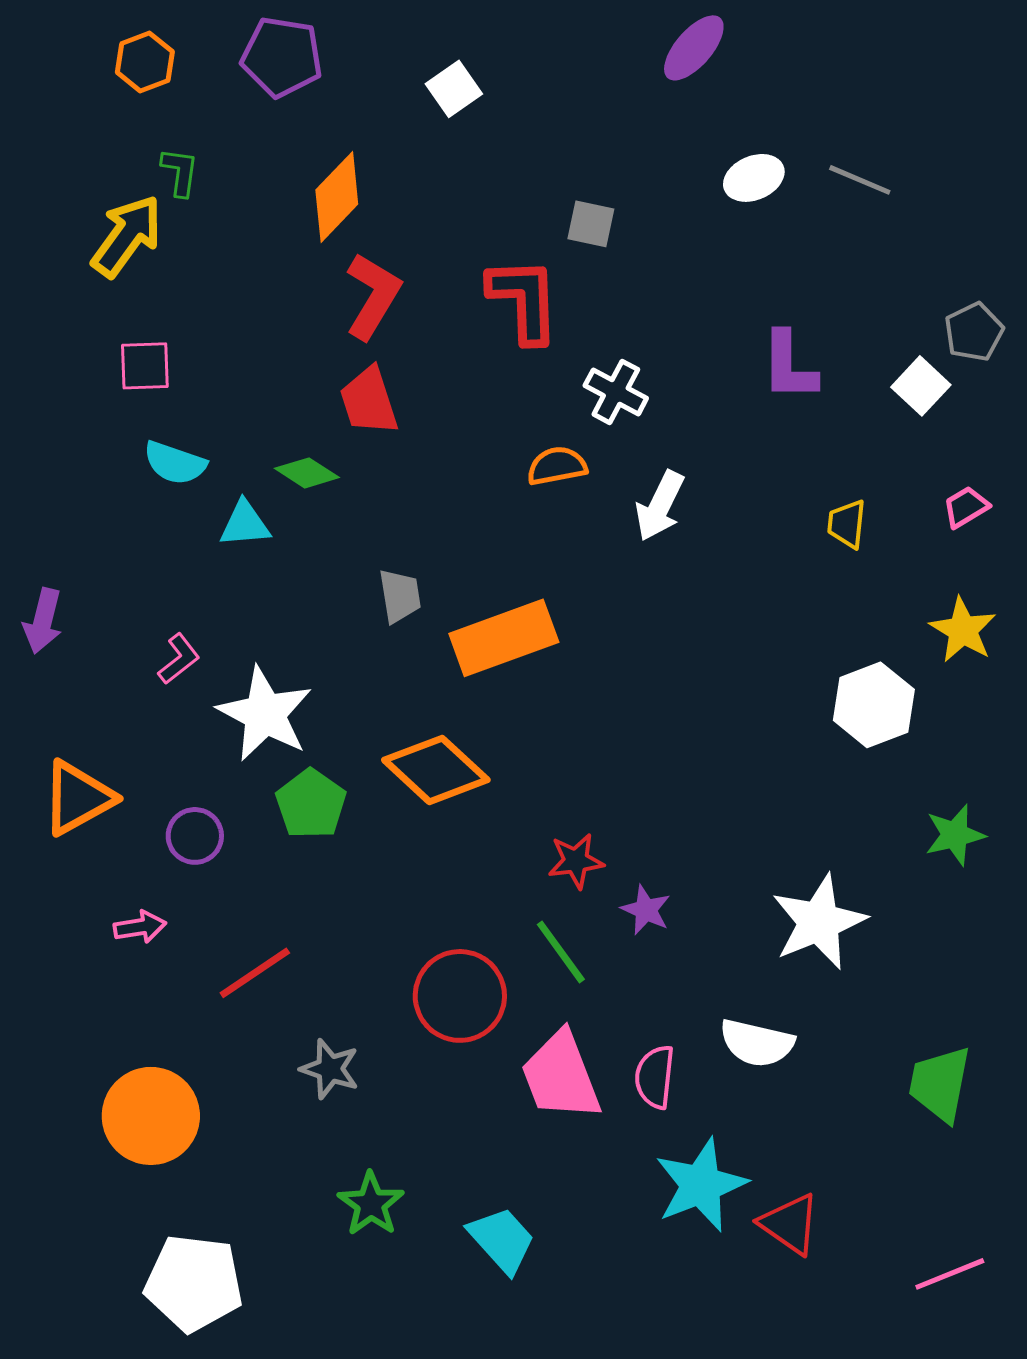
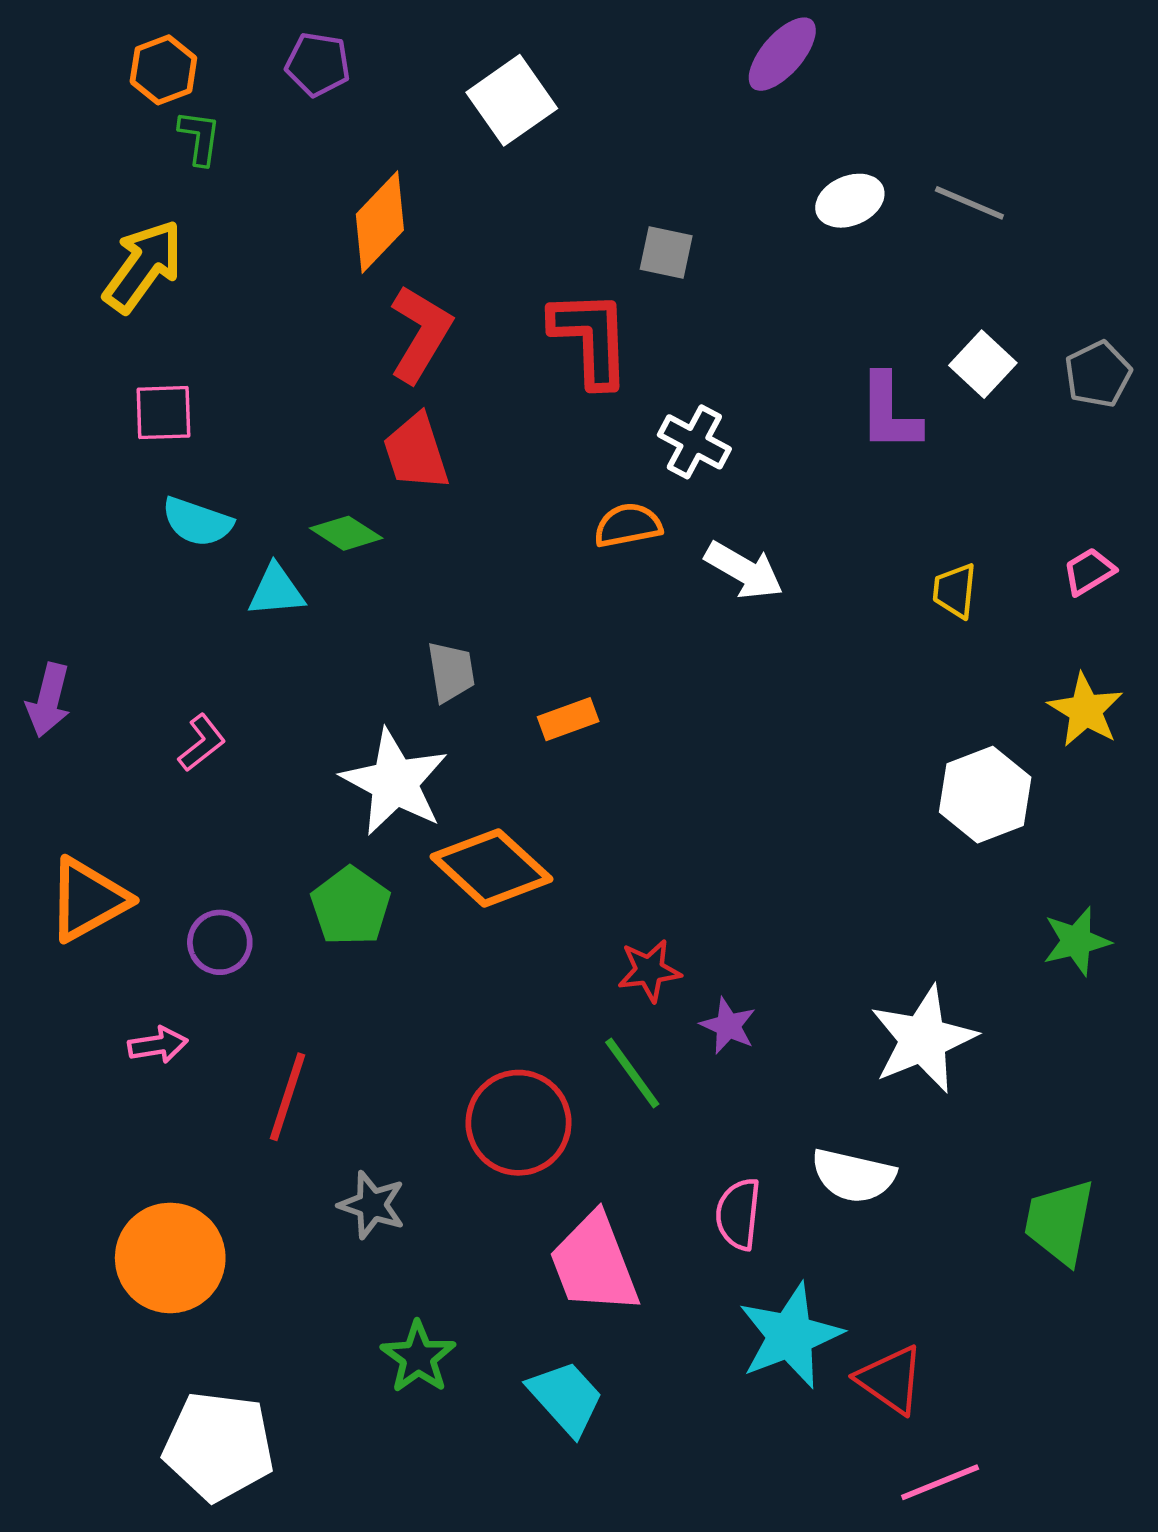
purple pentagon: (282, 57) -> (318, 64), size x0.7
white square: (454, 89) -> (512, 100), size x1.4
green L-shape: (180, 172) -> (200, 138), moved
white square: (921, 386) -> (983, 364), moved
white arrow: (660, 506) -> (744, 570), turned -86
orange rectangle: (504, 638) -> (568, 719), size x0.5
white star: (265, 714) -> (395, 782), moved
red line: (255, 973) -> (287, 1097), turned -38
pink trapezoid: (561, 1076) -> (594, 1264), moved
pink line: (950, 1274) -> (940, 1482), moved

